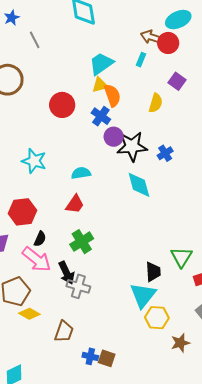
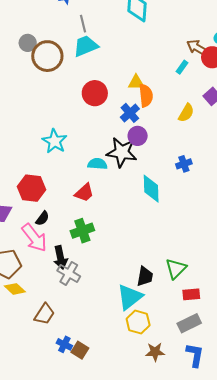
cyan trapezoid: (101, 64) -> (86, 46), moved
black star: (132, 146) -> (122, 152), moved

